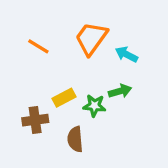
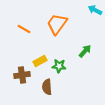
cyan arrow: (126, 54) -> (95, 10), moved
green arrow: (120, 91) -> (85, 51), moved, turned -32

